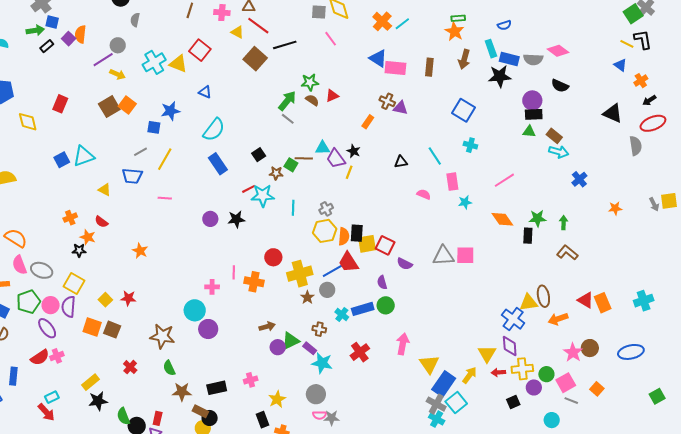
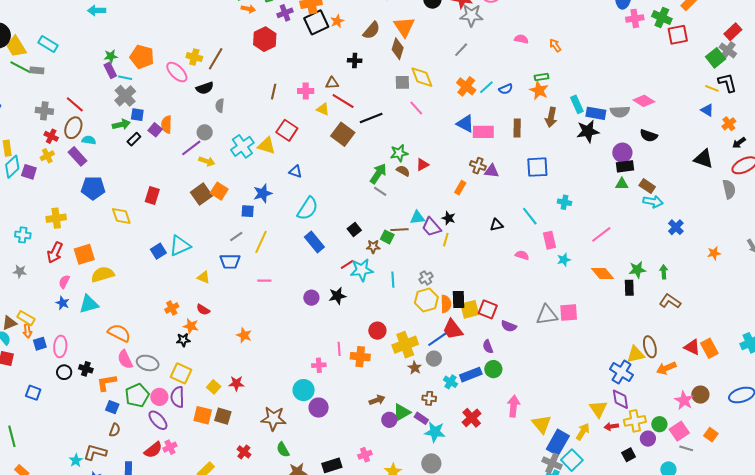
blue semicircle: (504, 25) -> (506, 89), moved
blue square: (464, 110) -> (537, 167), moved, turned -30

